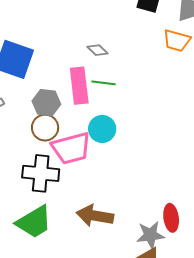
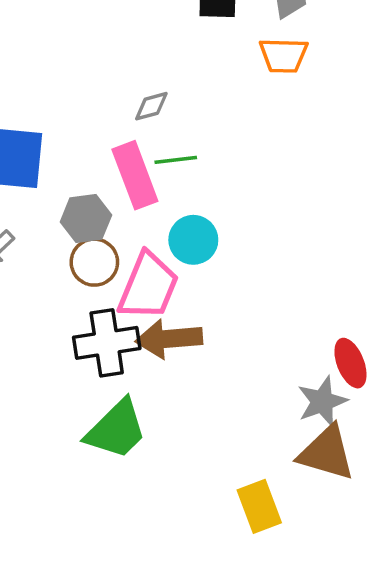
gray diamond: (98, 50) -> (151, 106), turned -45
pink trapezoid: (71, 148) -> (148, 286), turned -39
brown arrow: (95, 216) -> (169, 339), moved

